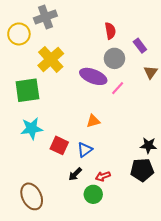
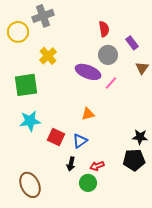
yellow cross: (51, 59) -> (48, 56), size x0.7
black arrow: (75, 174) -> (71, 164), turned -32

